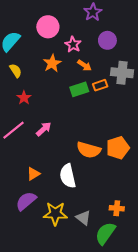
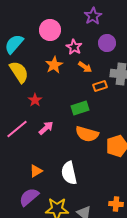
yellow semicircle: (16, 71) -> (19, 72), size x1.6
green rectangle: (79, 89) -> (80, 108), moved
red star: (24, 98) -> (35, 100), moved
orange semicircle: (89, 150) -> (87, 134), moved

